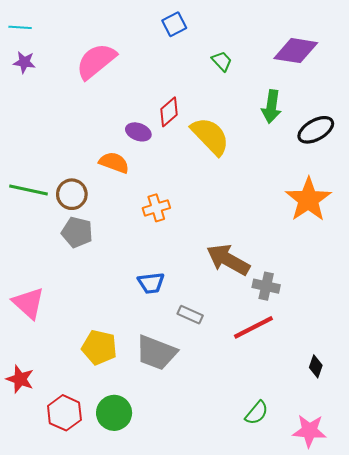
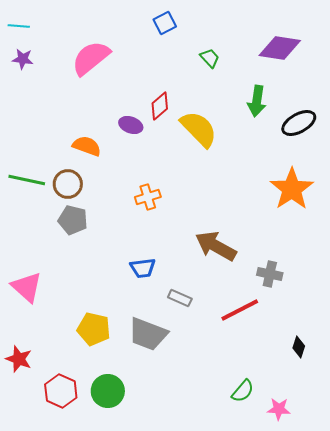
orange semicircle: (114, 163) -> (87, 146), moved
gray cross: (266, 286) -> (270, 274), moved
pink star: (309, 431) -> (279, 409), moved, size x0.7

